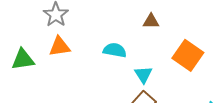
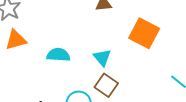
cyan semicircle: (115, 50) -> (58, 55), moved

